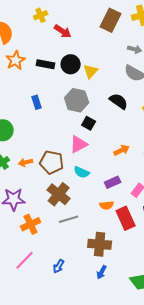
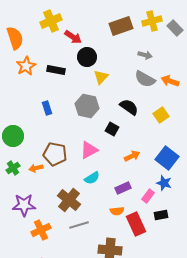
yellow cross: (41, 15) -> (51, 21), size x1.5
brown rectangle: (111, 20) -> (121, 26), turned 45
black circle: (71, 64) -> (87, 57), moved
black square: (89, 123) -> (112, 129), moved
brown pentagon: (52, 162) -> (55, 154), moved
cyan semicircle: (82, 172) -> (92, 178), turned -56

